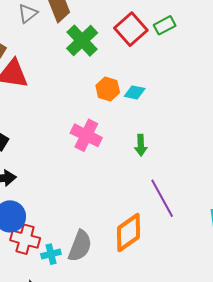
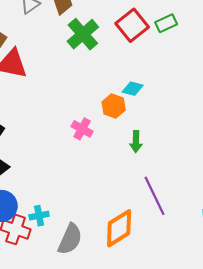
orange hexagon: (108, 89) -> (114, 106), moved
pink cross: (86, 135) -> (82, 129), size x0.7
cyan cross: (51, 254) -> (39, 216), moved

